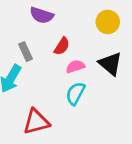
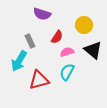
yellow circle: (108, 22) -> (84, 25), moved
red triangle: (36, 122) -> (39, 80), moved

